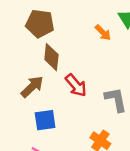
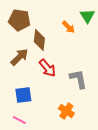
brown diamond: (51, 57) -> (39, 40), moved
brown arrow: (32, 87) -> (19, 57), moved

